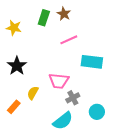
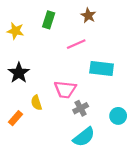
brown star: (64, 14) -> (88, 15), moved
yellow semicircle: (33, 93) -> (36, 103), turned -48
cyan circle: (97, 112) -> (118, 116), moved
cyan semicircle: (63, 121) -> (84, 137), moved

